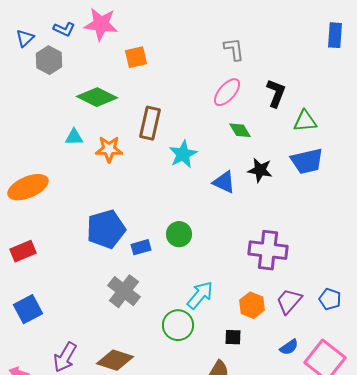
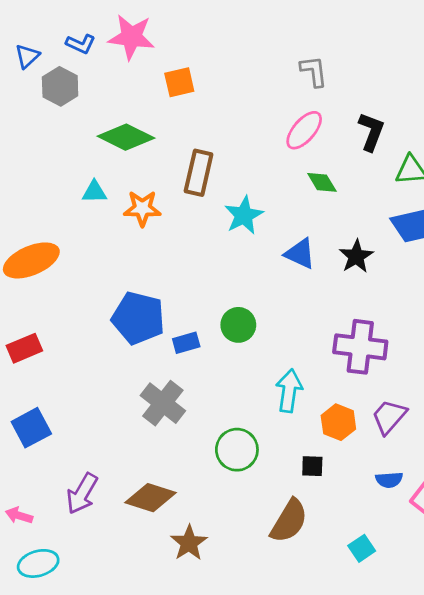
black star: (260, 170) -> (356, 256), moved, turned 30
blue pentagon: (106, 229) -> (138, 318), turned 30
cyan arrow: (200, 295) -> (289, 391), moved, turned -32
blue semicircle: (289, 347) -> (389, 480), turned 30

